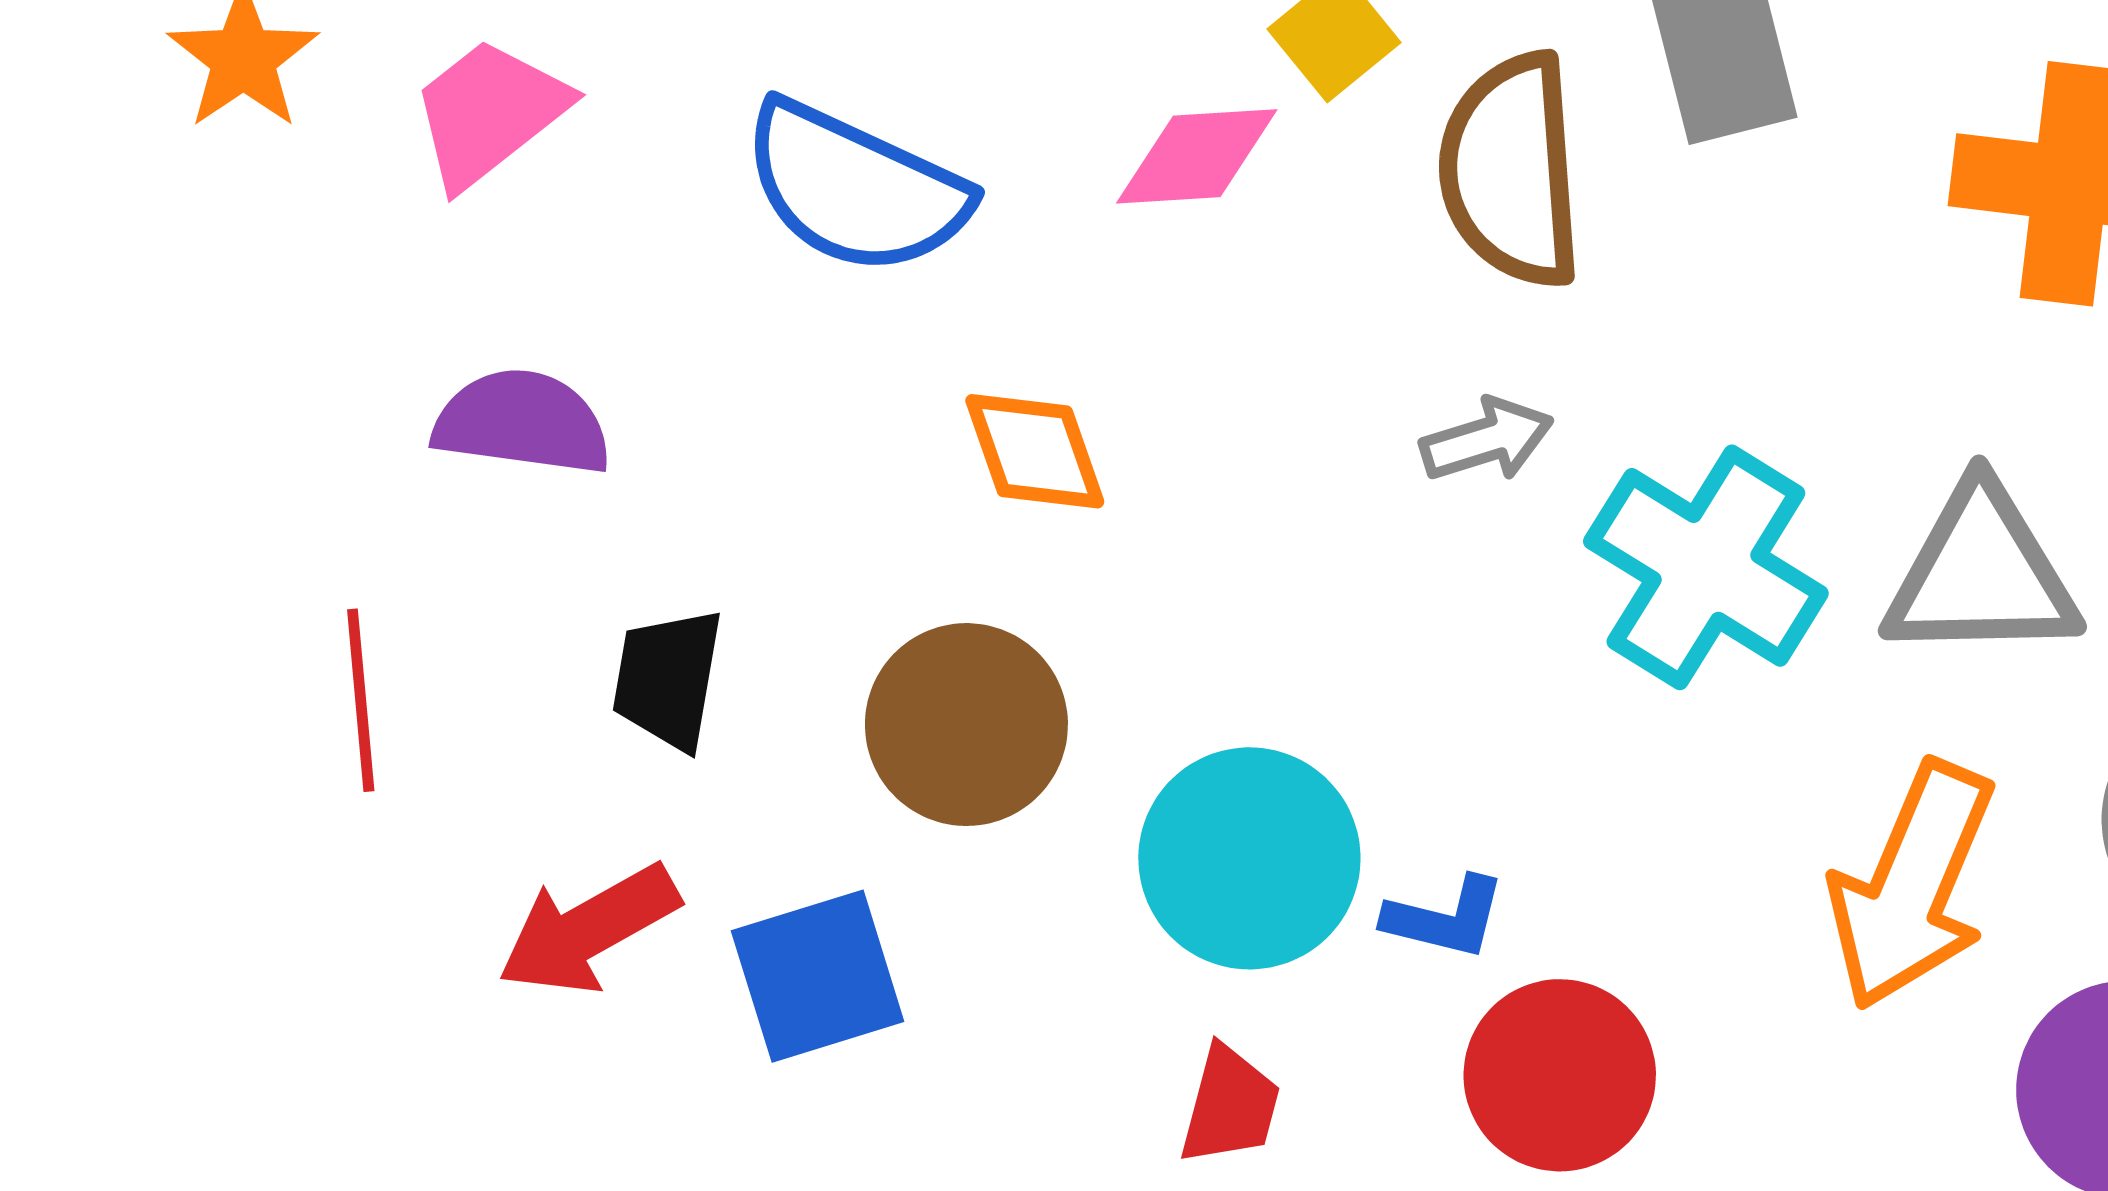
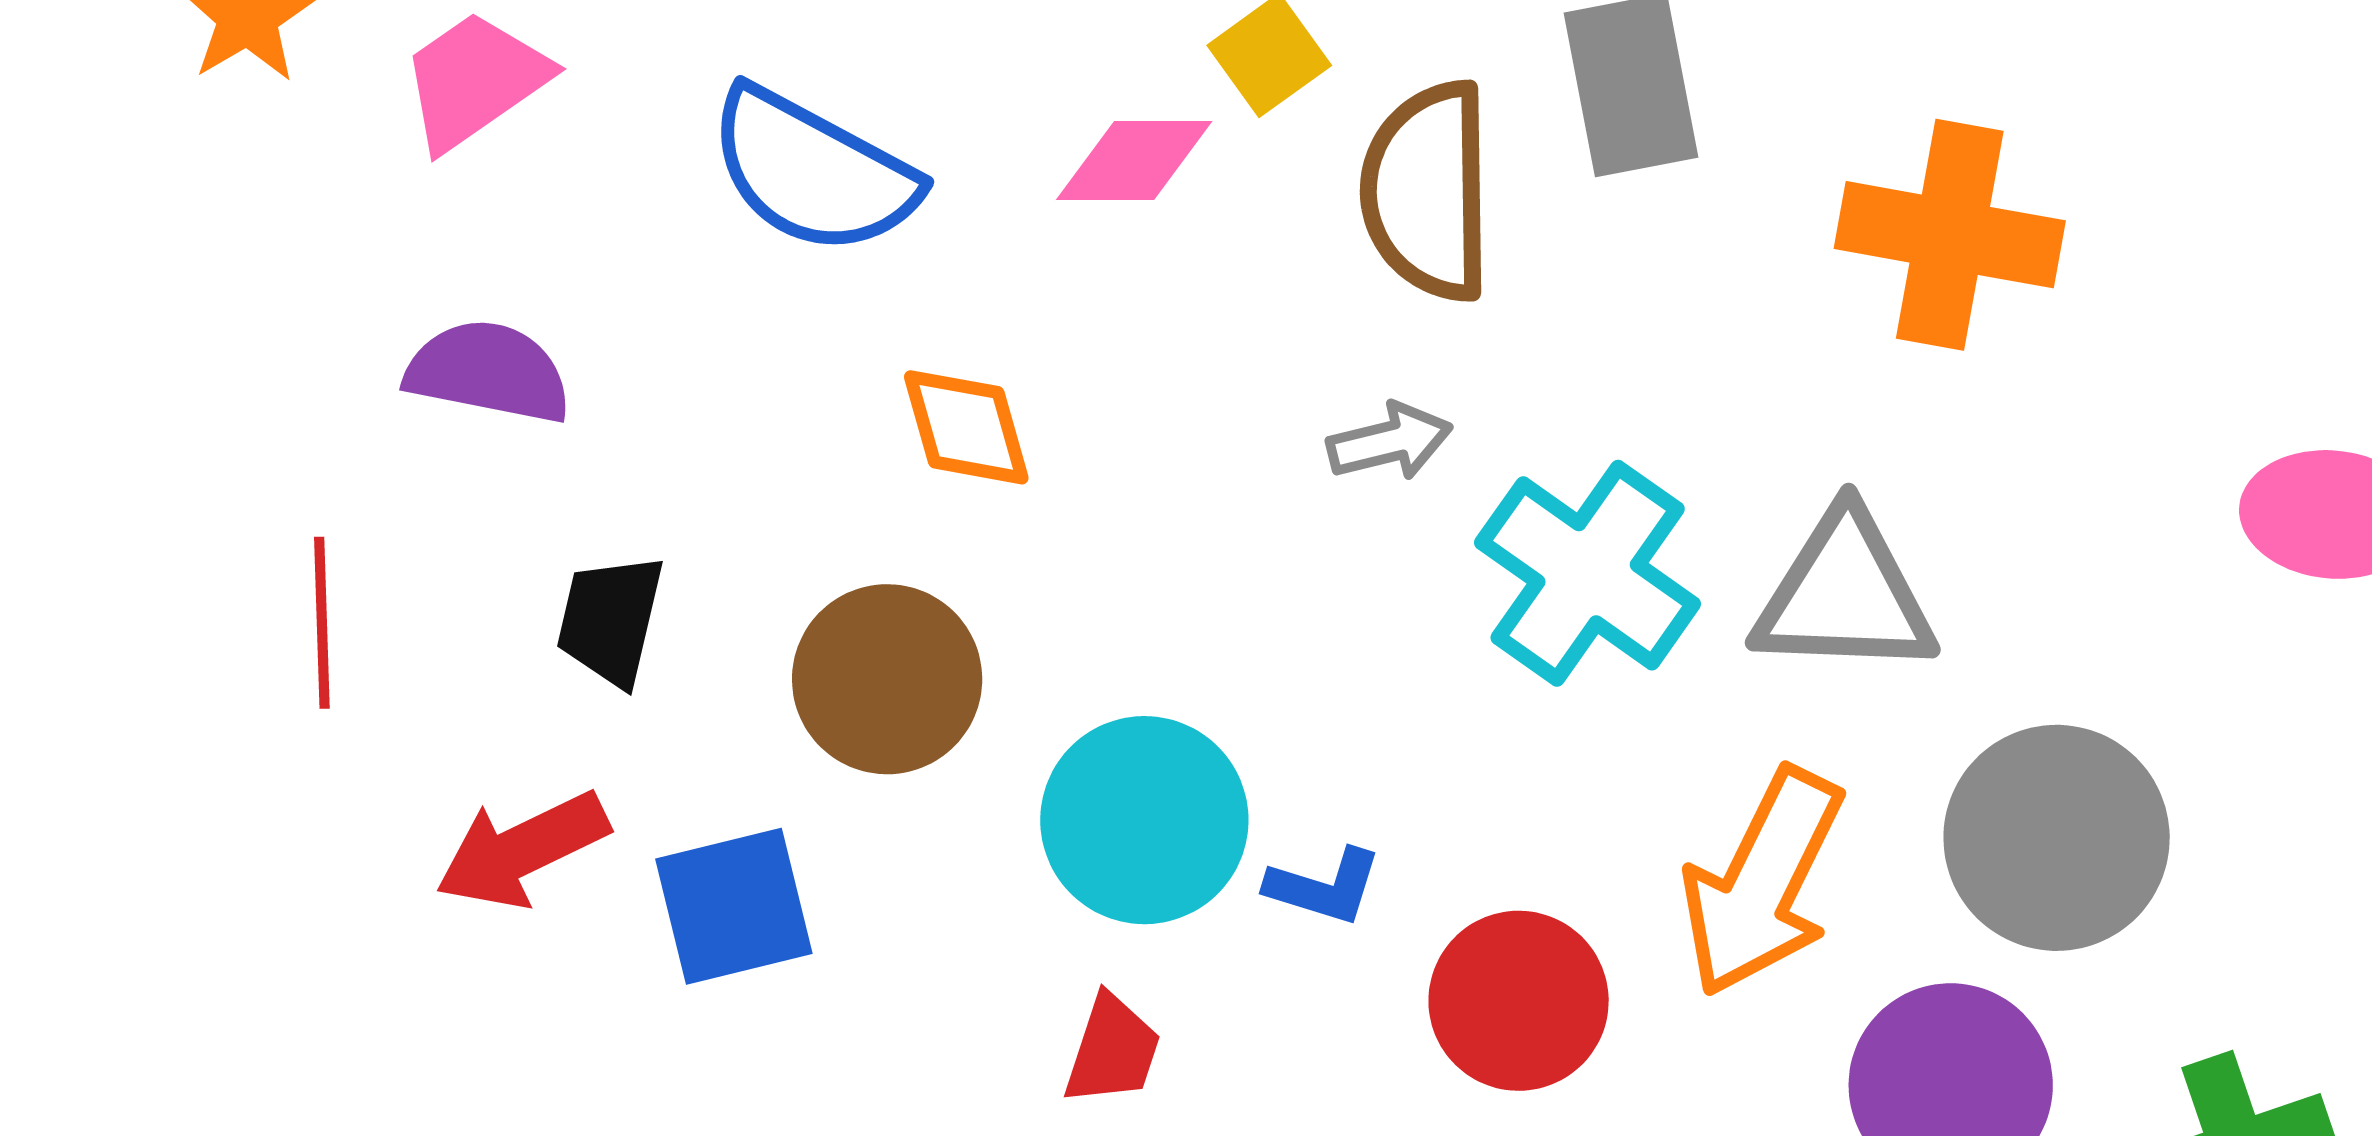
red circle: (1560, 1075) -> (1519, 1001), moved

